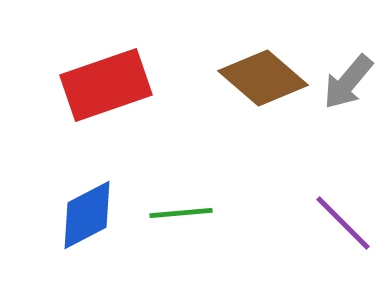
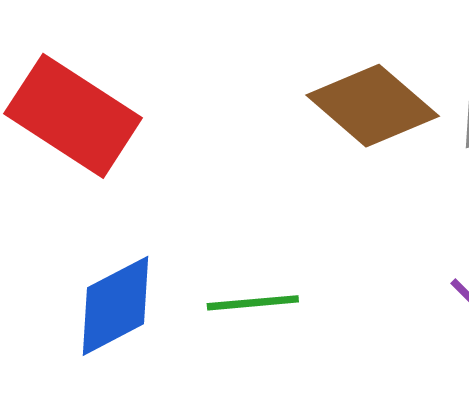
red rectangle: (106, 85) -> (73, 116), moved, turned 52

